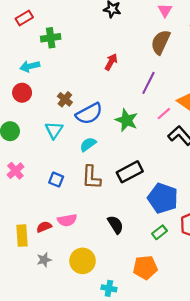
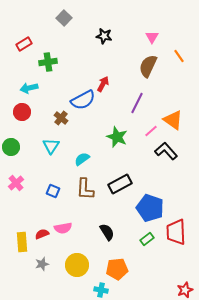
blue semicircle: (89, 114) -> (83, 100), moved
orange pentagon: (145, 267) -> (117, 269), moved

